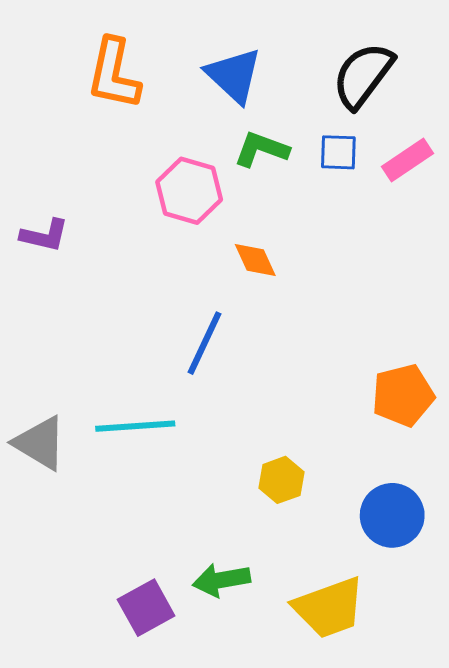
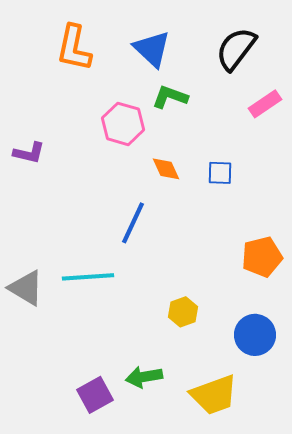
blue square: (338, 152) -> (220, 173), moved

